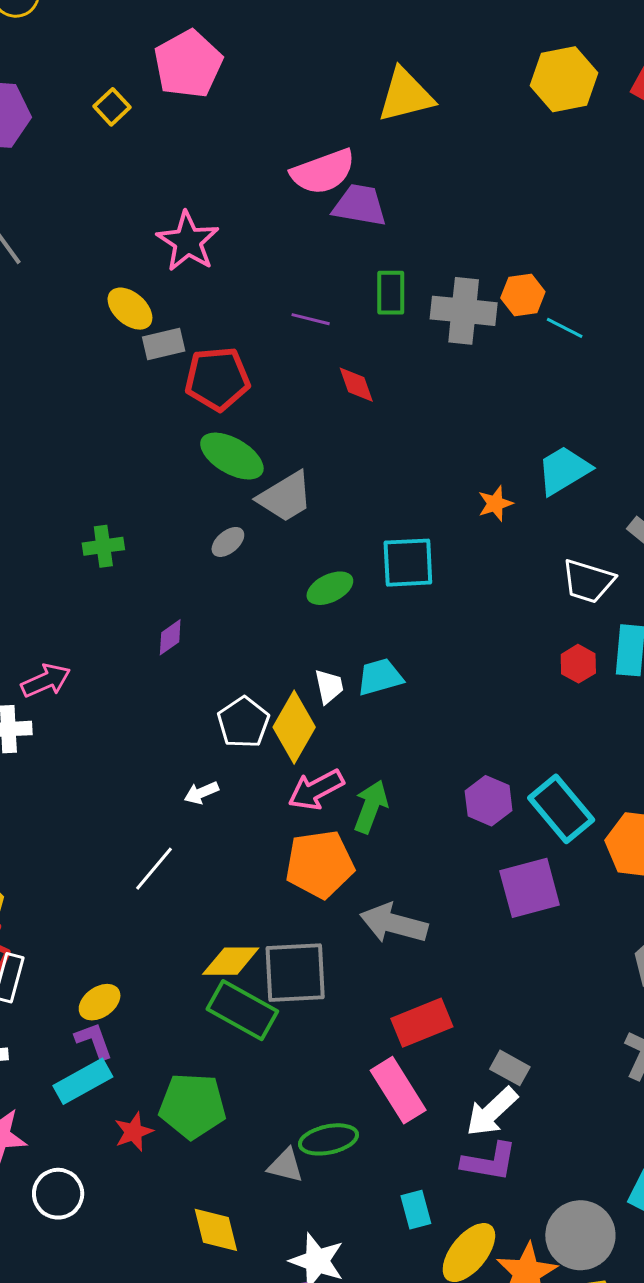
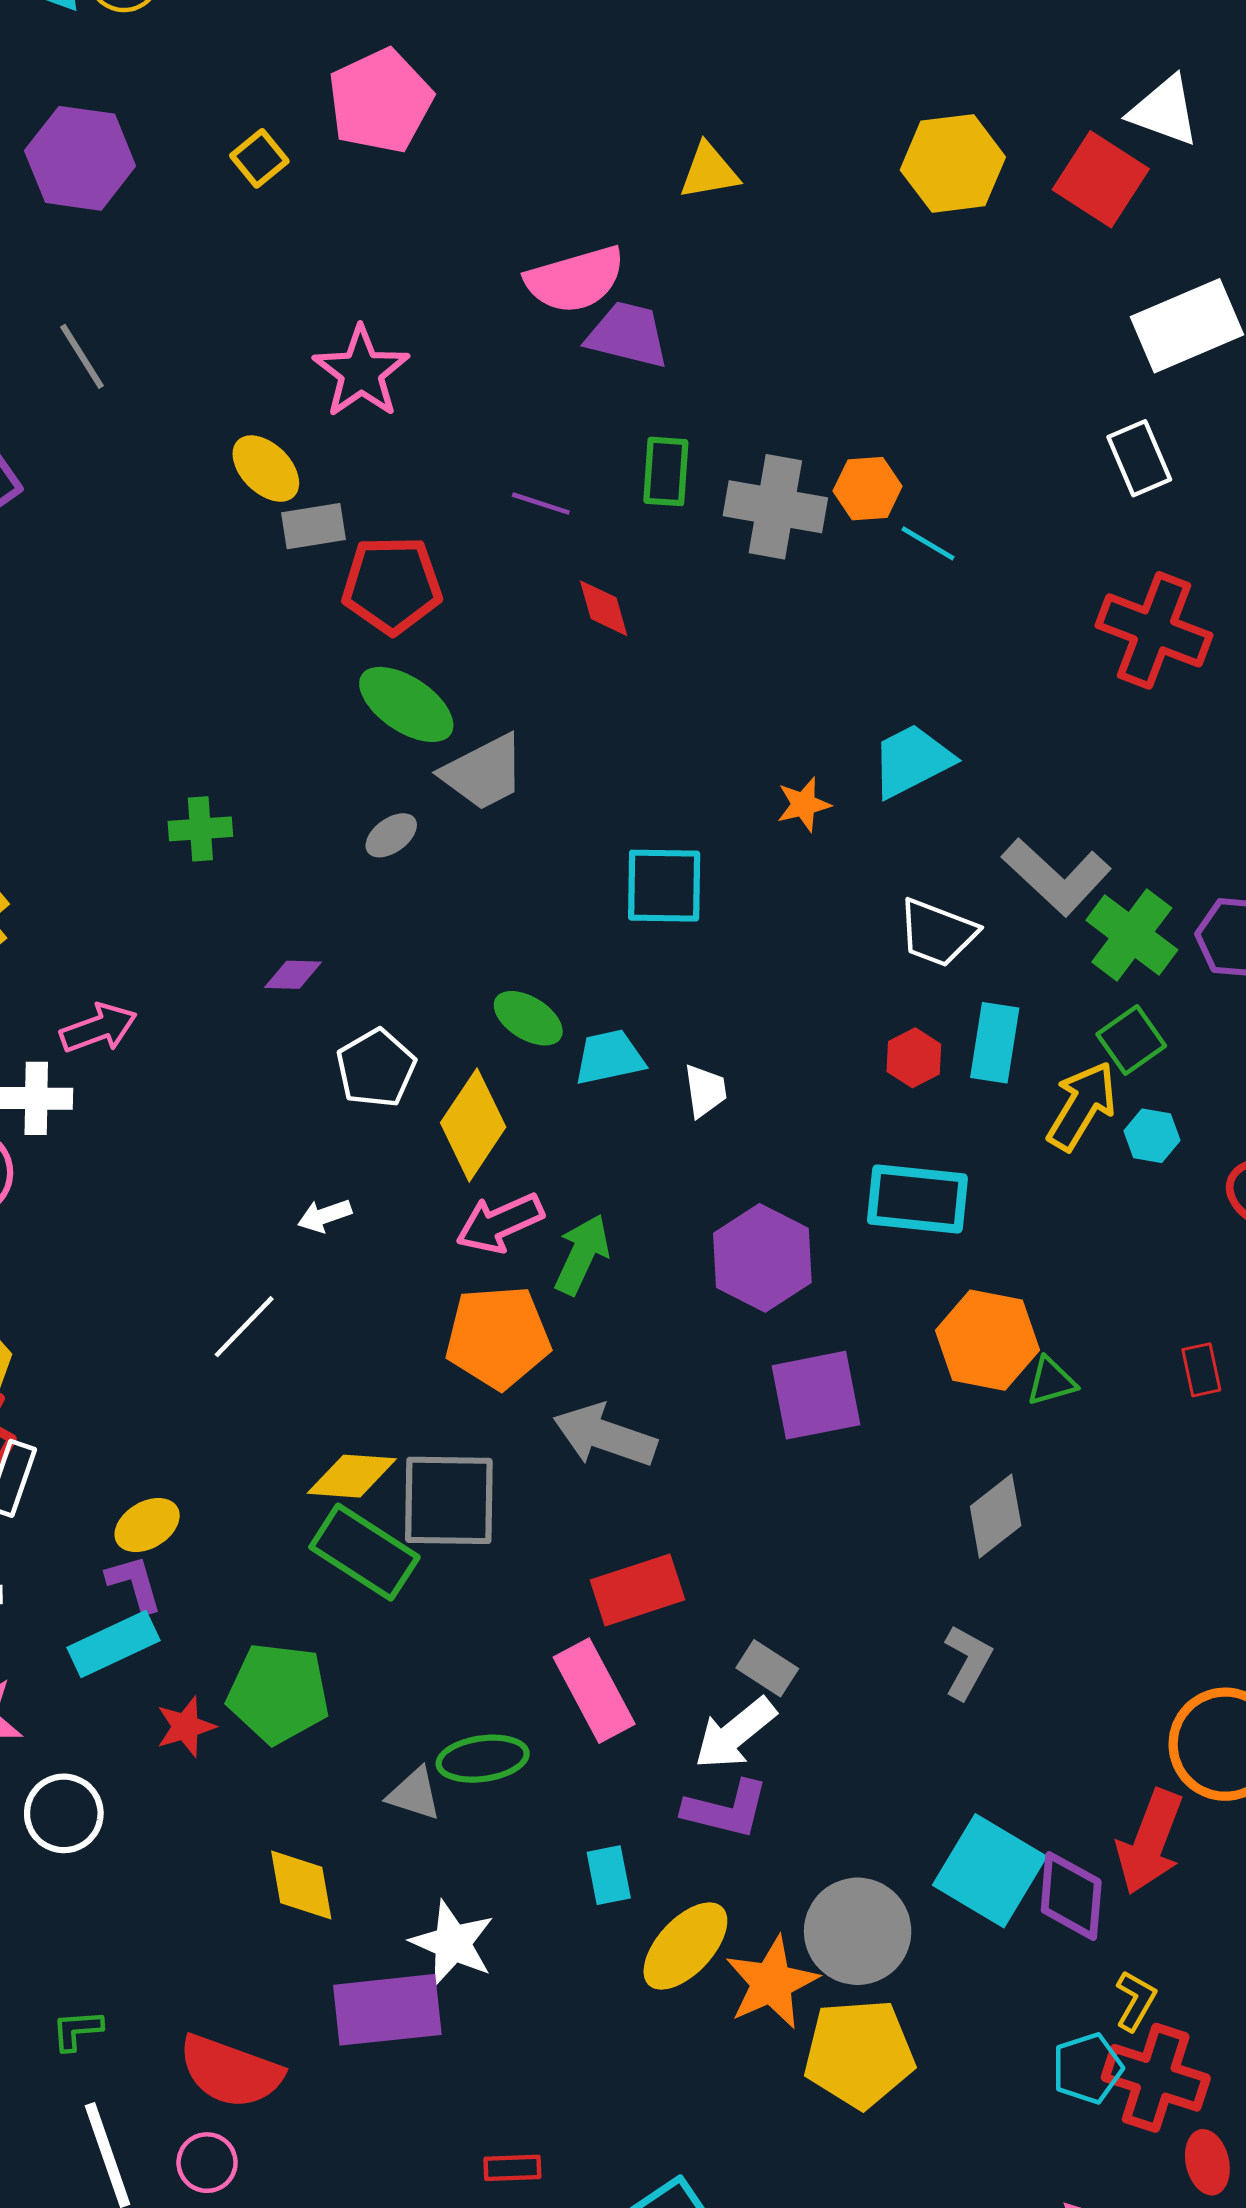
yellow triangle: (406, 95) -> (709, 171), size x0.7
green ellipse: (330, 588) -> (528, 1018), moved, turned 54
purple diamond: (170, 637) -> (293, 975), turned 33
white trapezoid: (329, 686) -> (705, 1091), moved
white pentagon: (243, 722) -> (376, 1068), moved
purple hexagon: (489, 801) -> (762, 1258), size x1.4
cyan rectangle: (561, 809) -> (917, 1199), moved, turned -48

